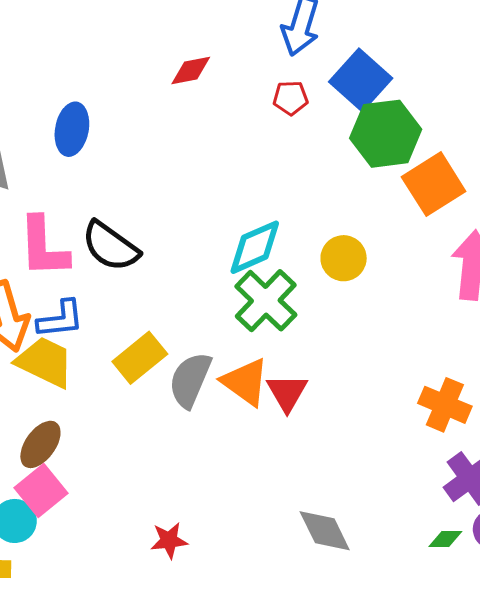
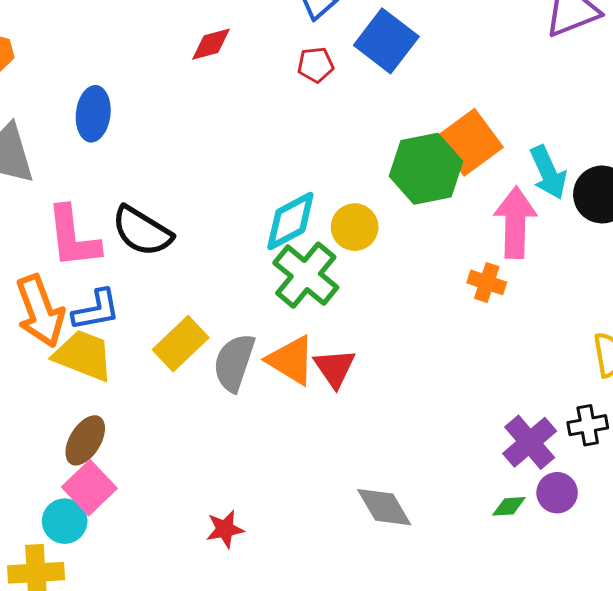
green hexagon: (386, 134) -> (426, 169), moved
yellow circle: (344, 258) -> (355, 227), moved
orange cross: (445, 405) -> (487, 282), moved, size x0.7

